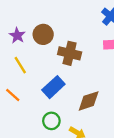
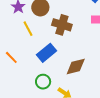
yellow line: (20, 65) -> (28, 29), moved

